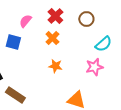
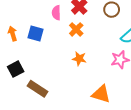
pink semicircle: (25, 21) -> (56, 13), moved, turned -40

